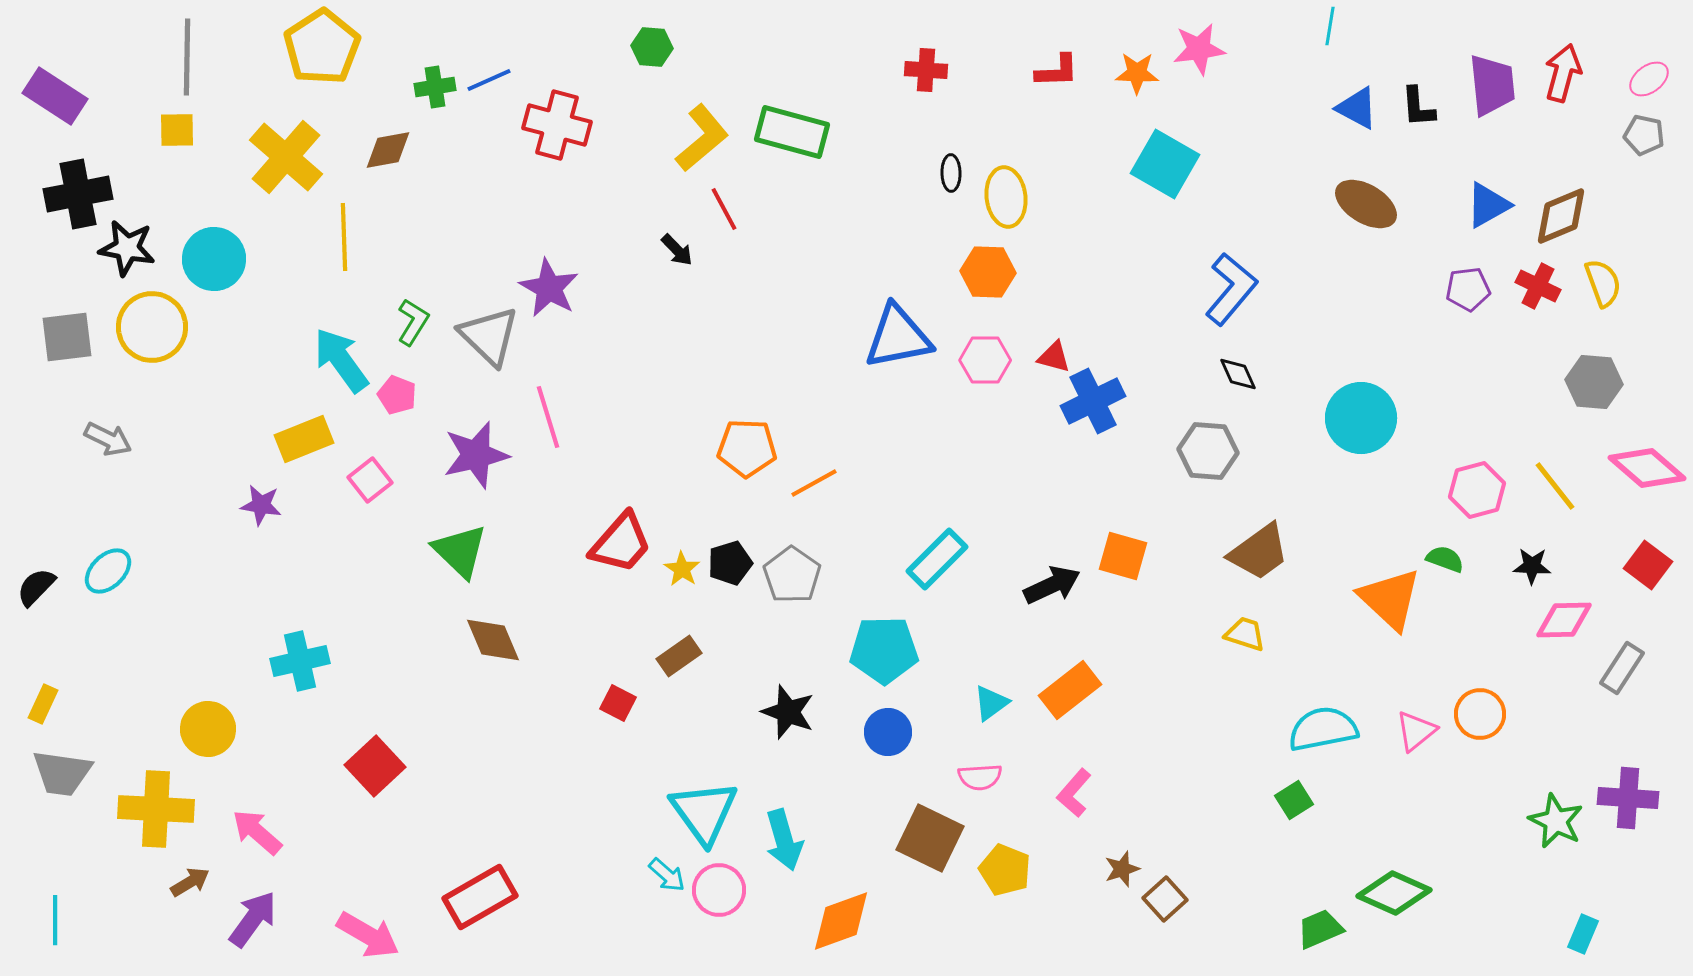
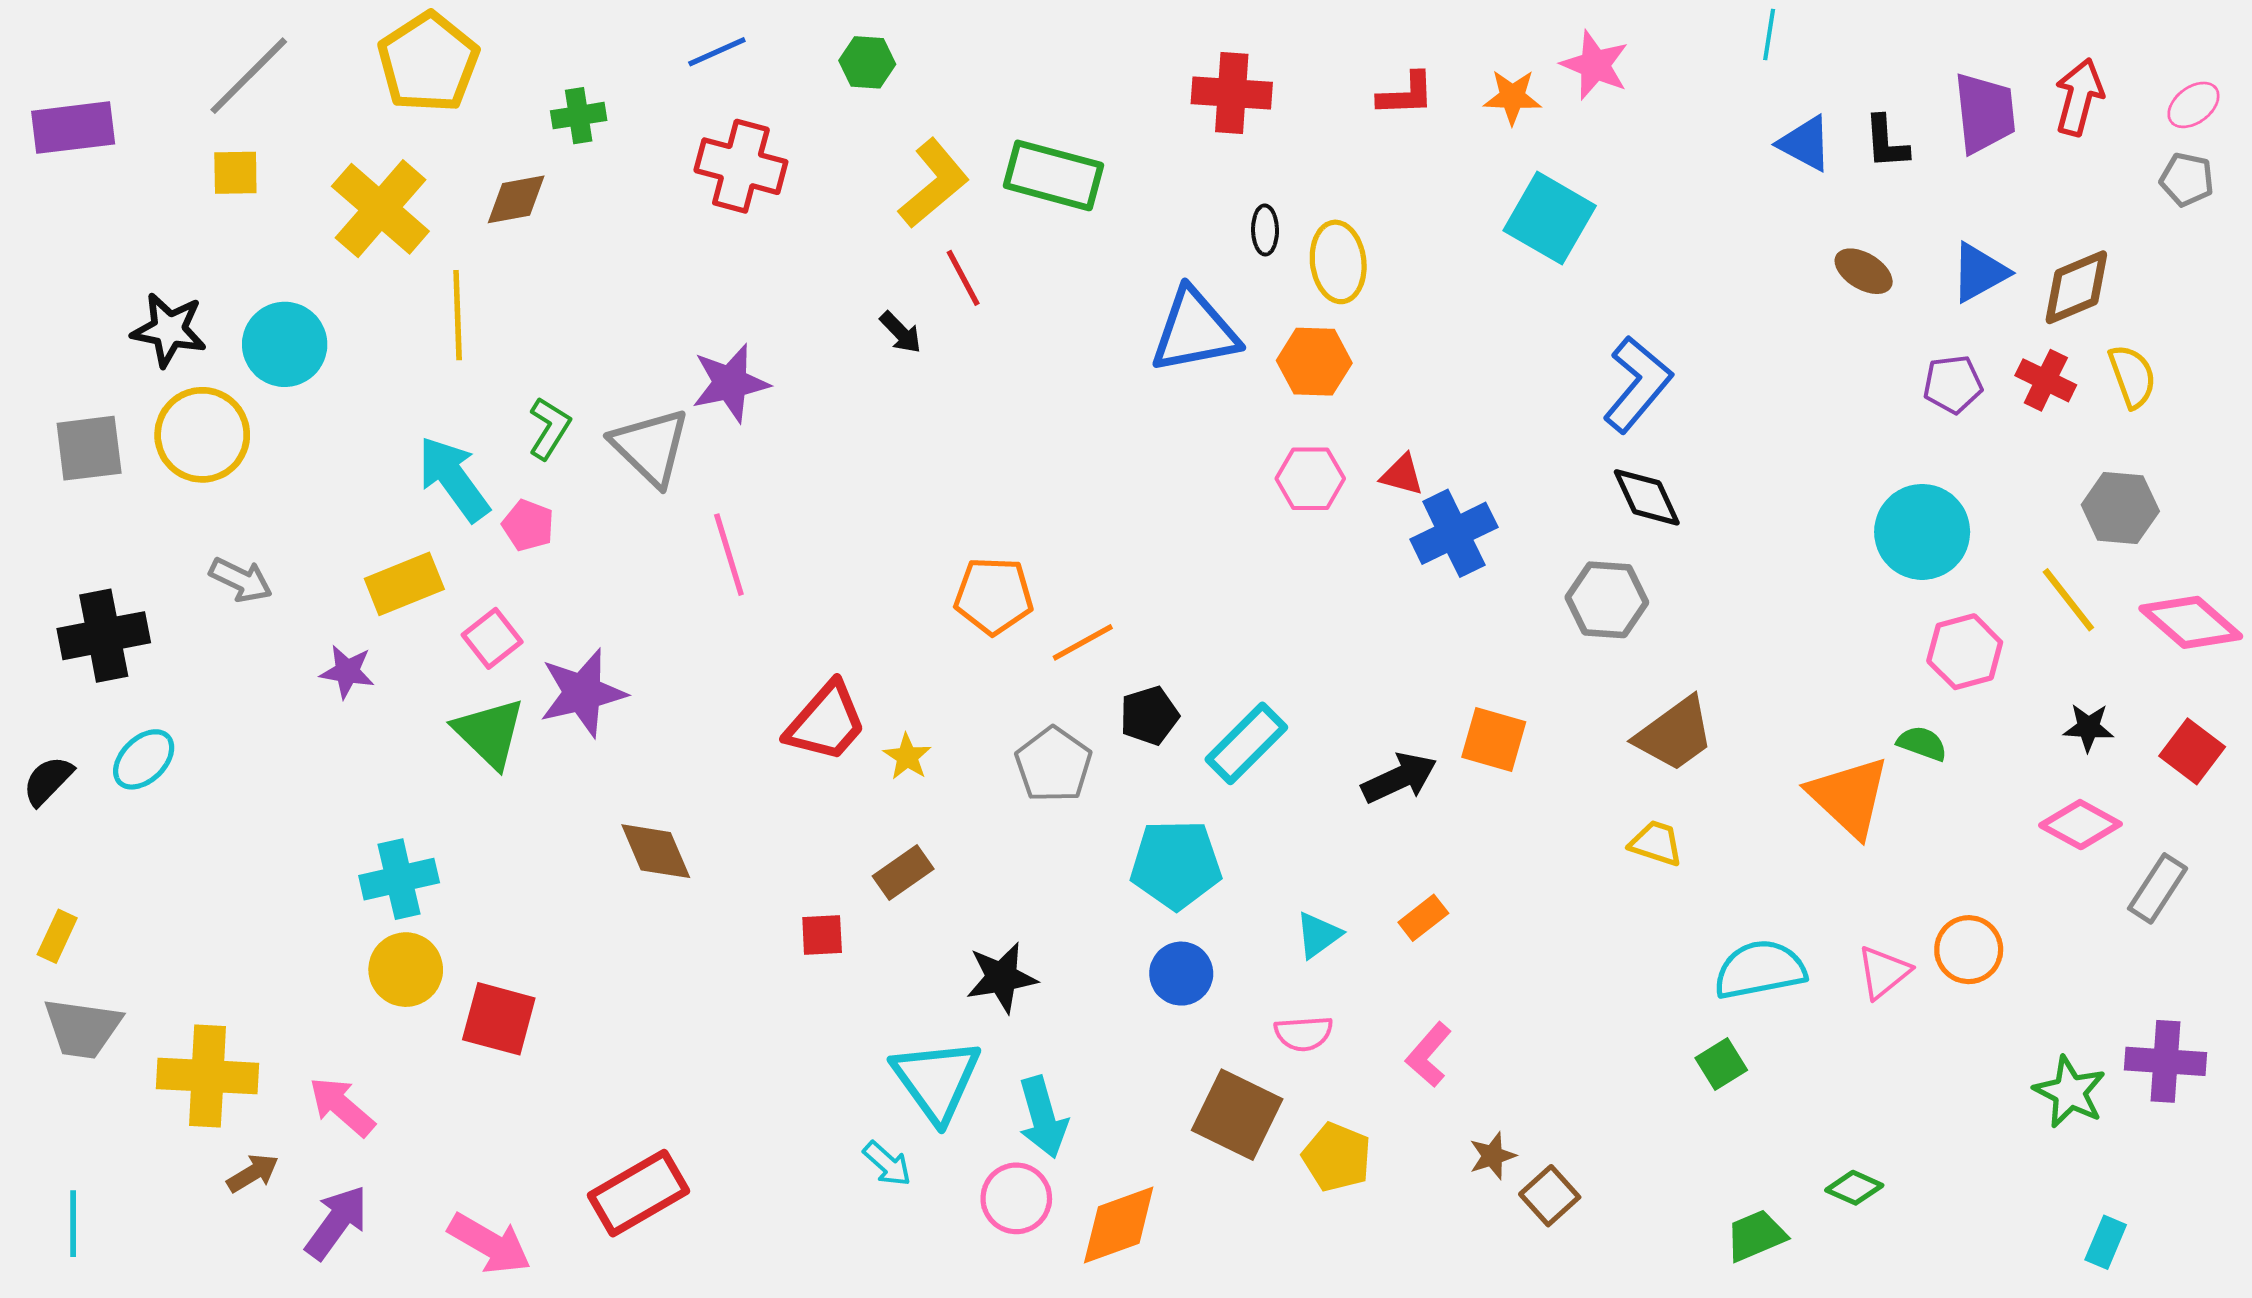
pink star: (1199, 49) -> (1595, 65), turned 30
gray line: (187, 57) -> (249, 76), turned 44
red cross: (926, 70) -> (1232, 93), size x1.4
blue line: (489, 80) -> (717, 52), moved
purple rectangle: (55, 96) -> (73, 128), turned -40
black cross: (78, 194) -> (104, 636), moved
brown ellipse: (1366, 204) -> (1864, 271), moved, size x0.7
purple star: (549, 288) -> (730, 383), turned 30
blue triangle: (898, 337) -> (1195, 331), moved
black diamond: (1238, 374) -> (1647, 497), size x1.4
cyan circle: (1361, 418) -> (1922, 532), moved
gray arrow: (108, 439) -> (241, 580), moved
purple star: (476, 455) -> (583, 693), moved
yellow line: (1555, 486) -> (2068, 600), moved
green triangle: (460, 551) -> (489, 733), moved
black pentagon: (730, 563) -> (1149, 716), moved
black star: (1532, 566) -> (2088, 727), moved
pink diamond: (1564, 620) -> (2080, 825), turned 30
orange rectangle: (1070, 690) -> (1423, 918), size x0.6
red square: (618, 703) -> (822, 935), turned -30
black star: (788, 712) -> (1002, 978), moved, turned -30
yellow circle: (208, 729) -> (406, 970), moved
red square: (375, 766) -> (499, 1019), turned -32
pink circle: (719, 890) -> (1016, 1198), moved
green diamond: (1394, 893) -> (1854, 1188), size x0.6

